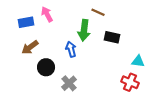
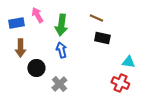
brown line: (98, 12) -> (96, 18), moved
green arrow: (84, 30) -> (61, 25), moved
brown arrow: (30, 47) -> (20, 48), turned -54

